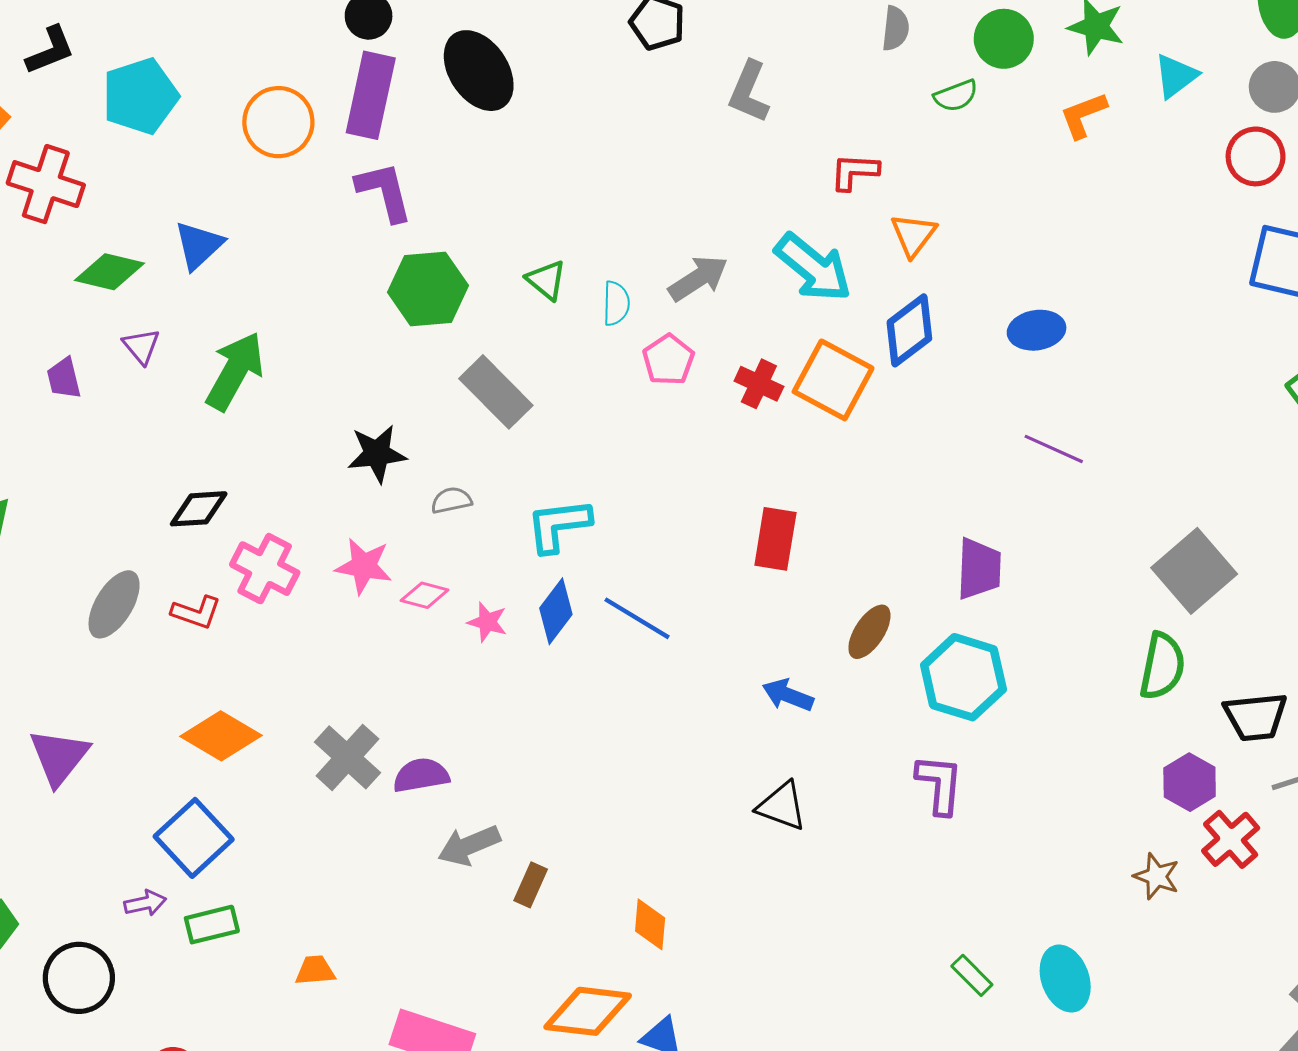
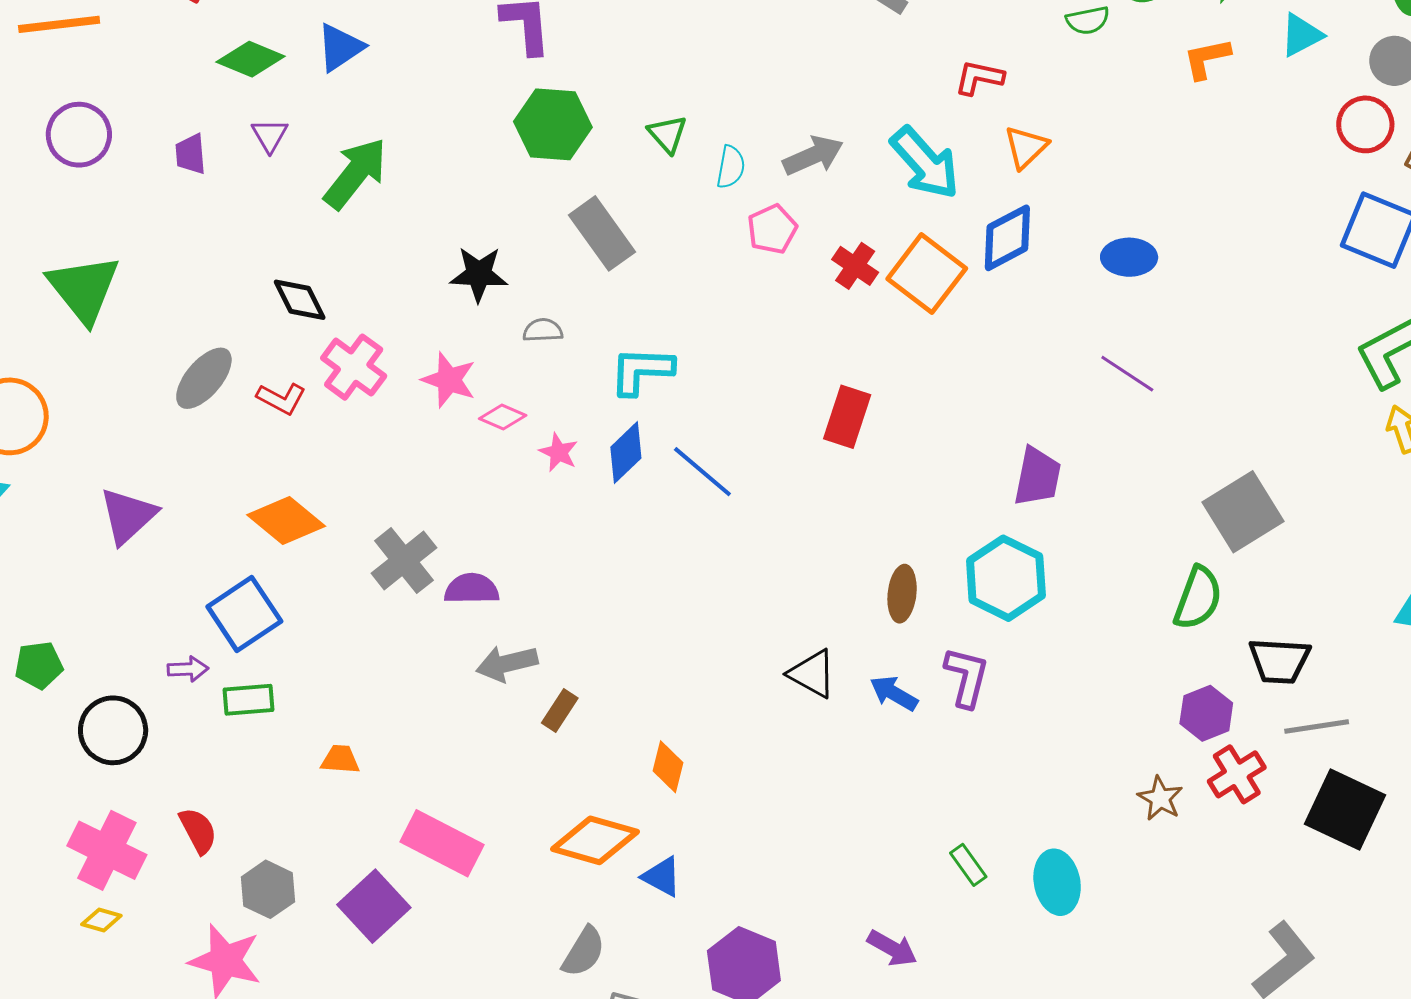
black diamond: (199, 509) -> (300, 300), turned 58
brown ellipse: (869, 632) -> (902, 594), moved, turned -36
blue arrow: (788, 695) -> (894, 693), moved

